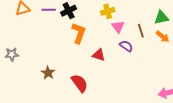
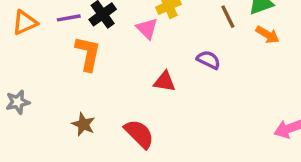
pink triangle: (118, 27) -> (147, 29), moved
brown line: (141, 31) -> (228, 17), moved
orange L-shape: (79, 33) -> (88, 54), moved

